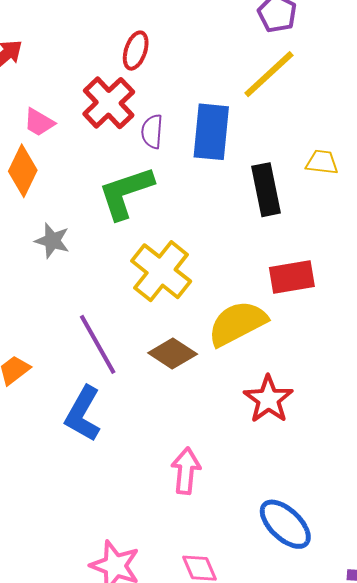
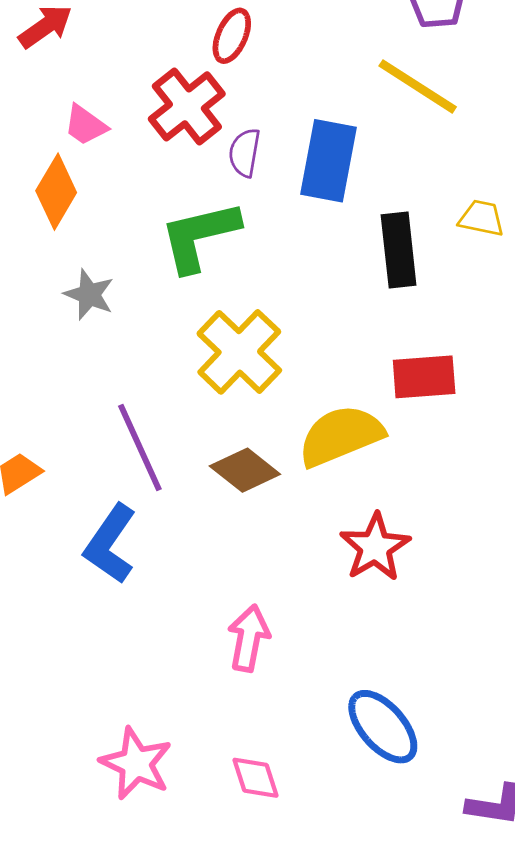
yellow line: (269, 74) -> (418, 86), turned 70

